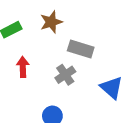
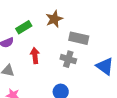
gray cross: (65, 75) -> (68, 59), turned -35

